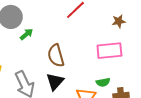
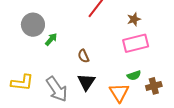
brown star: (119, 21) -> (134, 19), moved
brown semicircle: (56, 56) -> (83, 56), size x0.6

